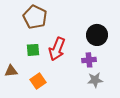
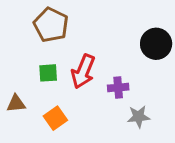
black circle: (97, 35) -> (156, 44), moved
purple cross: (89, 60) -> (118, 88), moved

